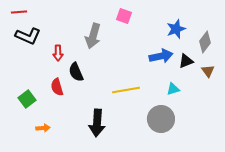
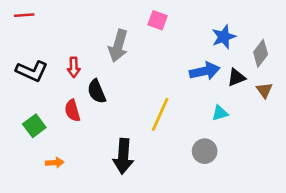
black L-shape: (28, 36) -> (32, 71), moved
yellow line: (126, 90) -> (160, 114), turned -56
gray circle: (161, 119) -> (205, 151), size x0.7

